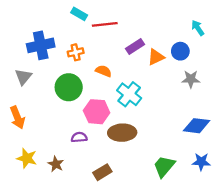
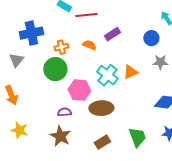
orange cross: (76, 52) -> (61, 47), moved
orange triangle: (156, 57) -> (130, 72), moved
orange semicircle: (104, 71) -> (89, 45), moved
brown star: (56, 164) -> (60, 136), moved, size x1.5
green trapezoid: (164, 166) -> (137, 137), turned 120
brown rectangle: (102, 172) -> (102, 142), moved

